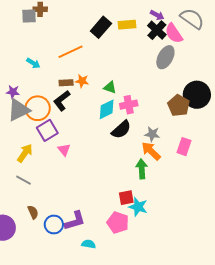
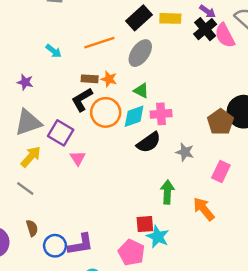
gray ellipse: (165, 57) -> (140, 53), moved
orange circle: (38, 108) -> (106, 112), moved
gray triangle: (19, 110) -> (28, 122), moved
purple square: (47, 130) -> (61, 133), turned -35
orange arrow: (151, 151) -> (204, 209), moved

